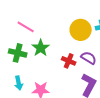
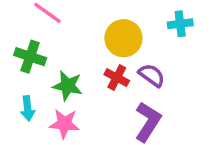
yellow circle: (81, 30) -> (123, 38), moved
green star: (41, 48) -> (68, 86), moved, turned -30

